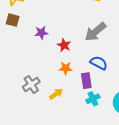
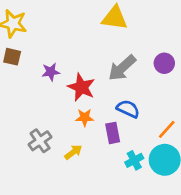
red star: (64, 45) -> (81, 87), size x1.5
cyan cross: (93, 99) -> (134, 160), moved

